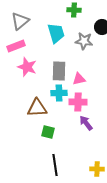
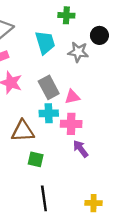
gray rectangle: (59, 71) -> (49, 87), turned -30

